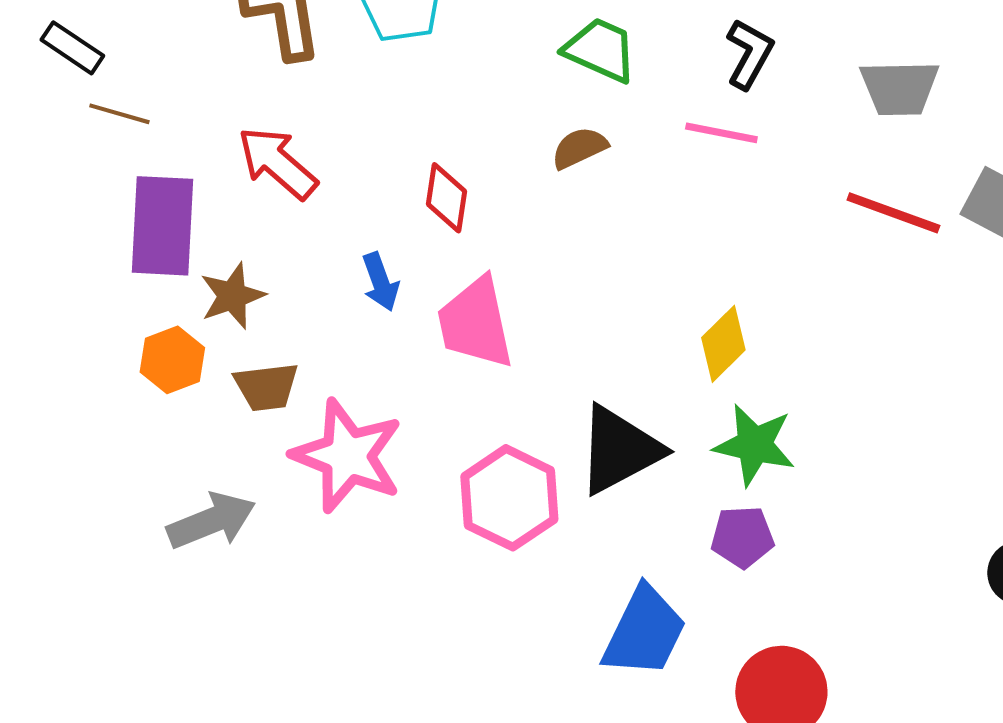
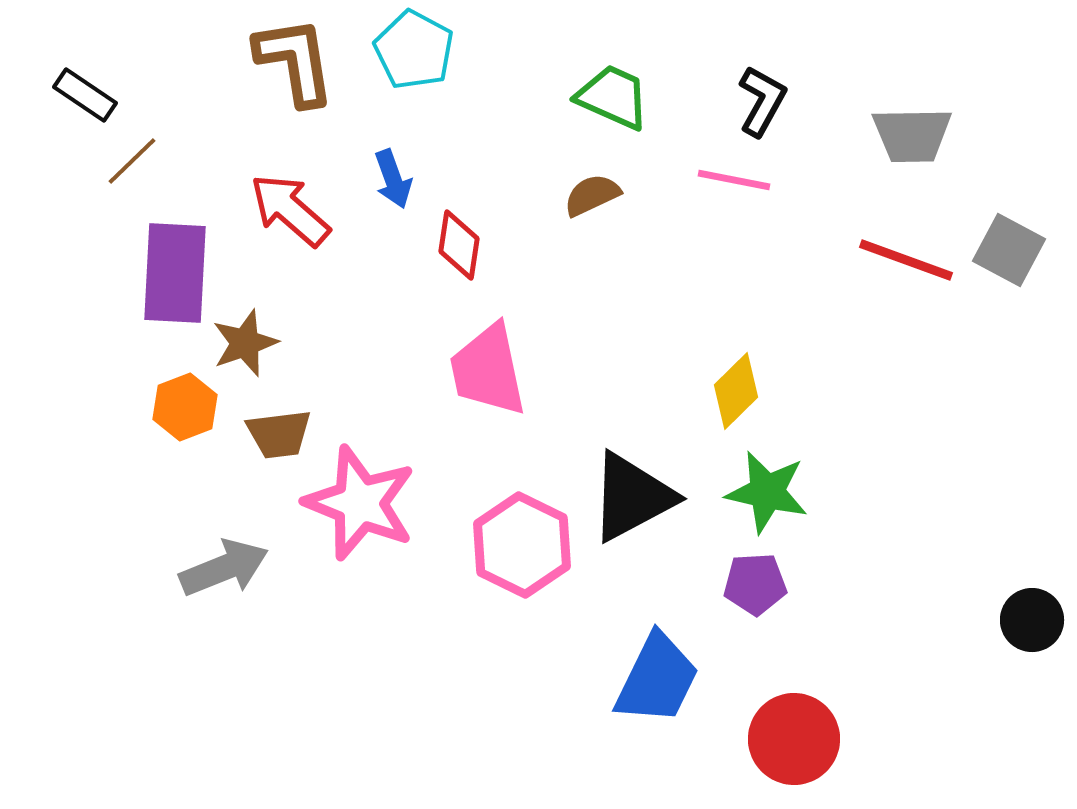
brown line: (119, 114) -> (132, 161), turned -60
blue arrow: (380, 282) -> (393, 179), moved

